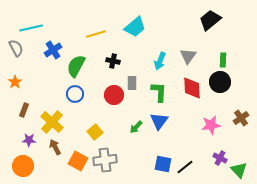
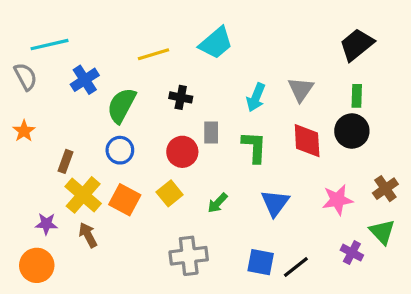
black trapezoid: (210, 20) -> (357, 45), moved
brown rectangle: (24, 110) -> (66, 161), moved
blue triangle: (159, 121) -> (275, 203), moved
yellow square: (95, 132) -> (170, 193), moved
gray cross: (105, 160) -> (189, 256), moved
orange square: (78, 161) -> (125, 200), moved
green triangle: (239, 170) -> (382, 232), moved

